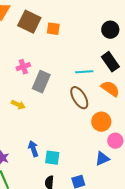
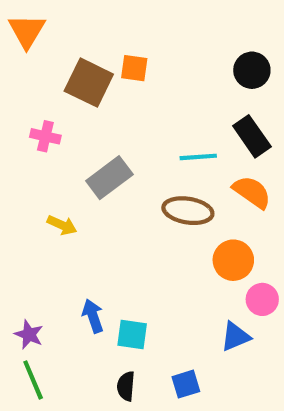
brown square: (29, 22) -> (89, 83), moved
pink cross: (23, 67) -> (45, 136), moved, turned 32
gray rectangle: (41, 82) -> (109, 178), turned 30
brown ellipse: (79, 98) -> (188, 211), turned -50

